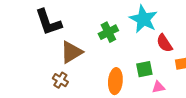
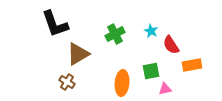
cyan star: (143, 19) -> (151, 31), moved, size x0.5

